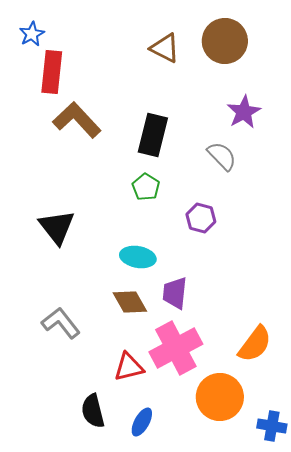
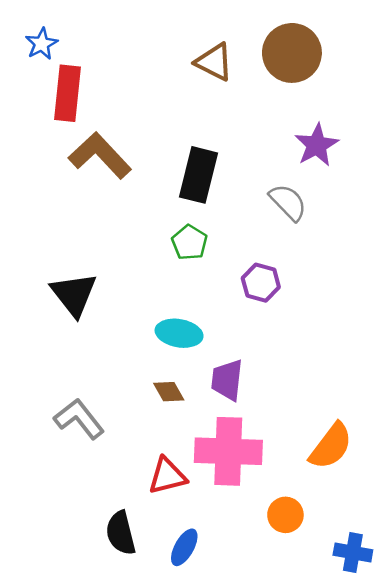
brown diamond: (130, 302) -> (169, 392), size x0.7
pink cross: (176, 348) -> (228, 451), turned 30
orange circle: (220, 397) -> (285, 515), size x0.6

